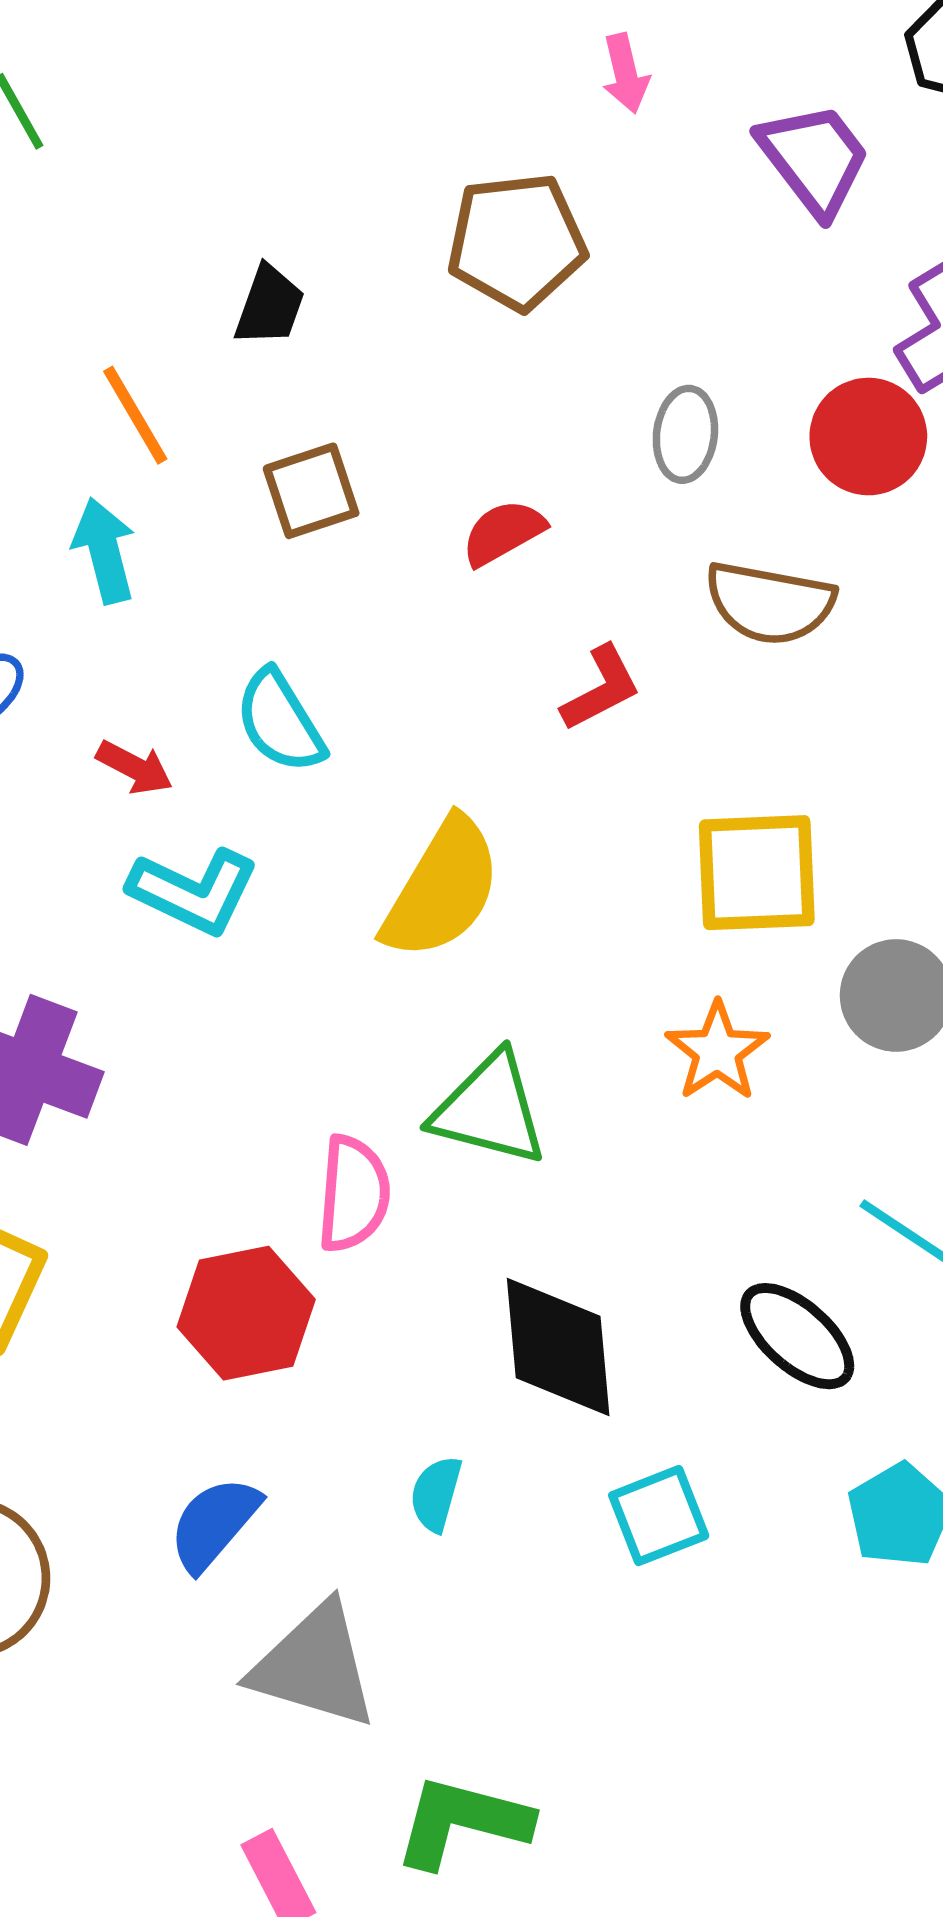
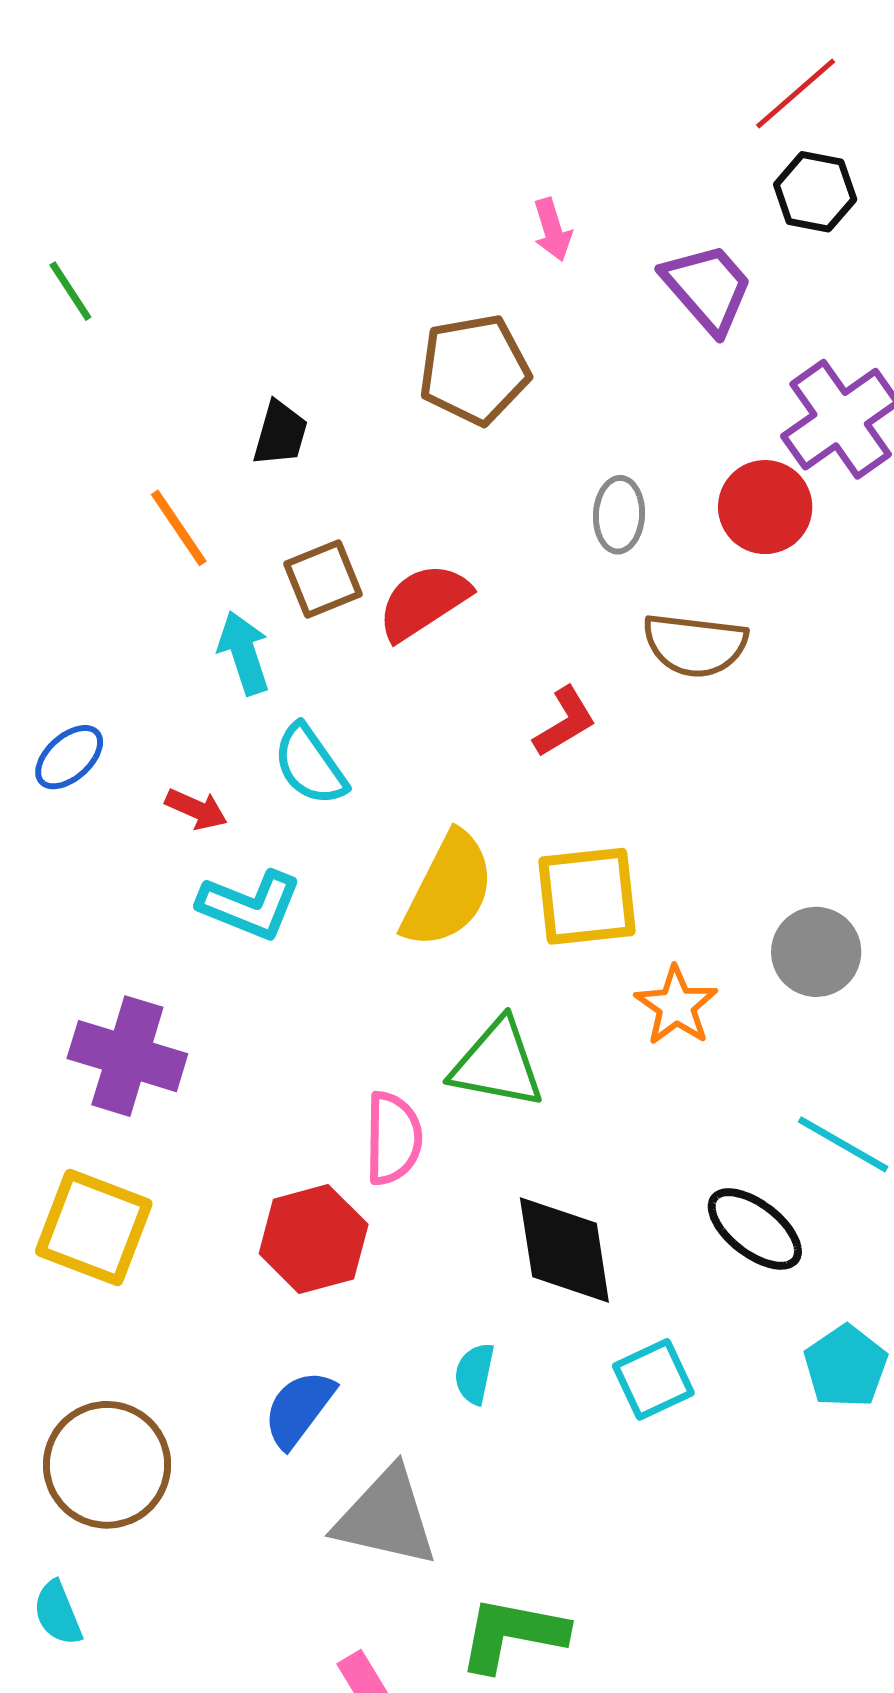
red semicircle: (503, 533) -> (424, 602), moved, size x1.4
cyan arrow: (104, 551) -> (244, 653), moved
yellow square: (757, 873) -> (587, 896), moved

